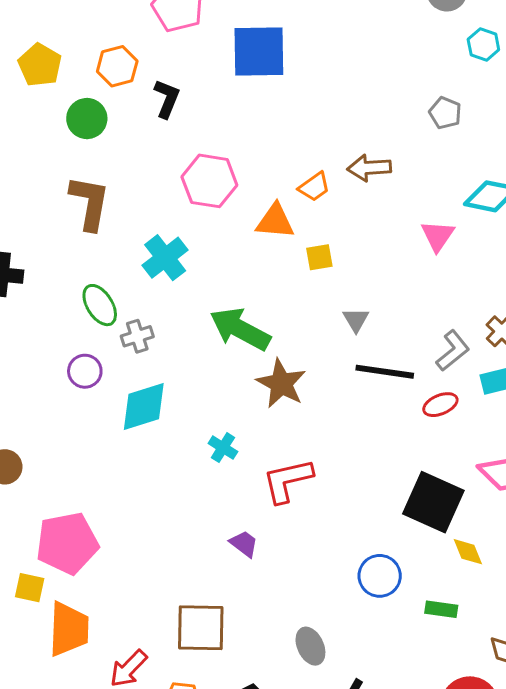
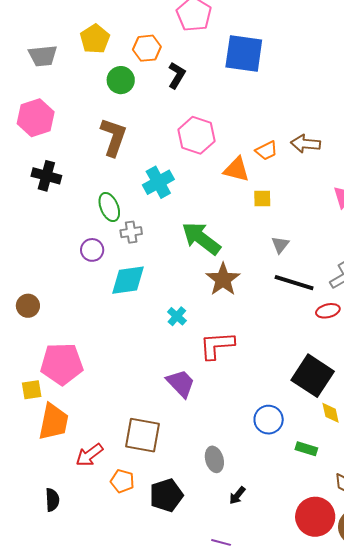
purple trapezoid: (244, 544) -> (181, 383), size x1.5
yellow square: (30, 588) -> (32, 390), turned -30

